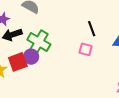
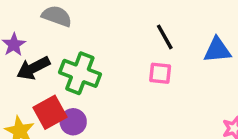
purple circle: (31, 57) -> (73, 122), moved

